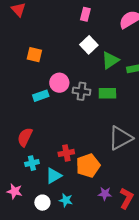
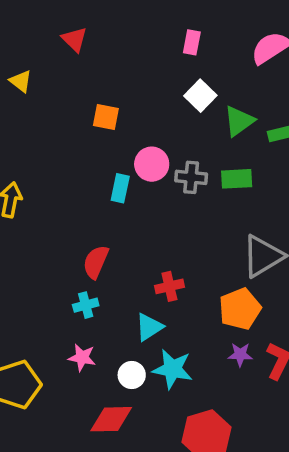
cyan rectangle: (41, 96) -> (120, 188), turned -56
cyan cross: (32, 163) -> (86, 305), moved
orange pentagon: (88, 166) -> (240, 309), moved
cyan star: (66, 200) -> (172, 369), size x1.6

